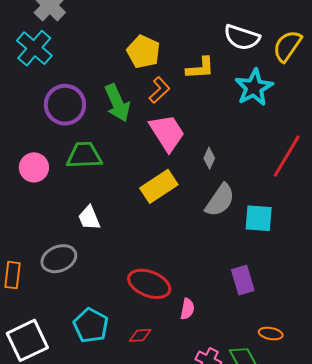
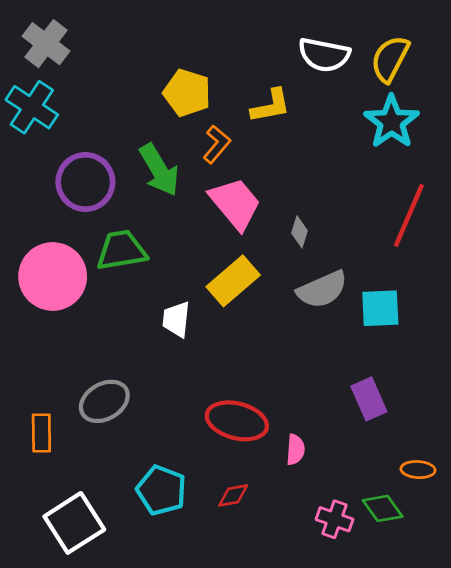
cyan star: (254, 87) -> (392, 122), moved
pink circle: (34, 167) -> (53, 276), size x1.6
gray semicircle: (220, 200) -> (322, 290), turned 39
white trapezoid: (89, 218) -> (176, 319), moved, turned 36

